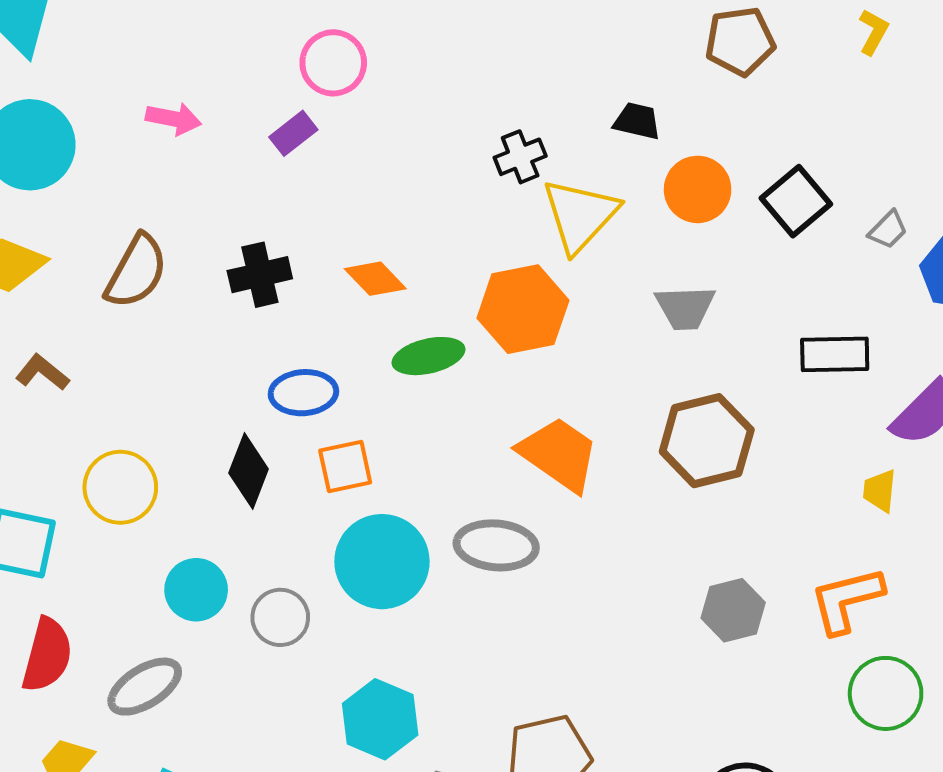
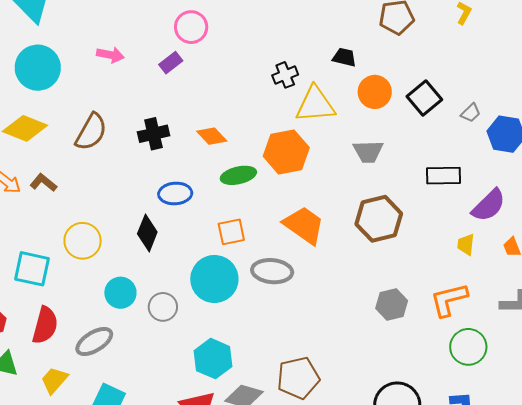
yellow triangle: (580, 215) -> (315, 105), turned 42
orange square: (345, 466) -> (231, 232), moved

